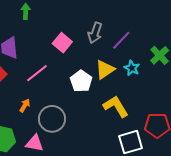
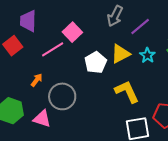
pink square: (62, 43) -> (72, 32), moved

